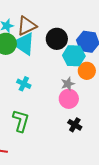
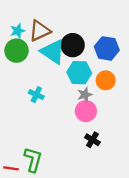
cyan triangle: (24, 44) -> (53, 52), moved
cyan hexagon: (74, 56) -> (79, 73), moved
green L-shape: (21, 121) -> (33, 160), moved

